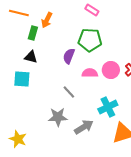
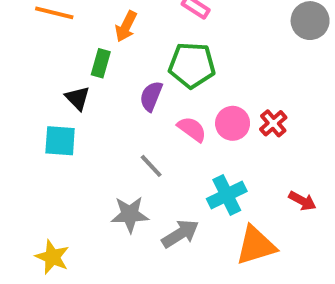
orange arrow: (47, 20) -> (126, 26), moved
green rectangle: (33, 33) -> (101, 63), moved
black triangle: (31, 57) -> (78, 98), turned 32
pink semicircle: (90, 73) -> (192, 129), turned 35

